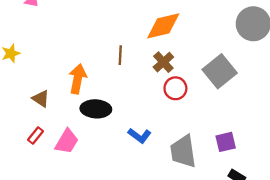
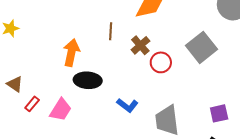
brown cross: (163, 62) -> (140, 45), moved
brown triangle: (41, 99) -> (15, 84), moved
purple square: (226, 142) -> (219, 113), moved

